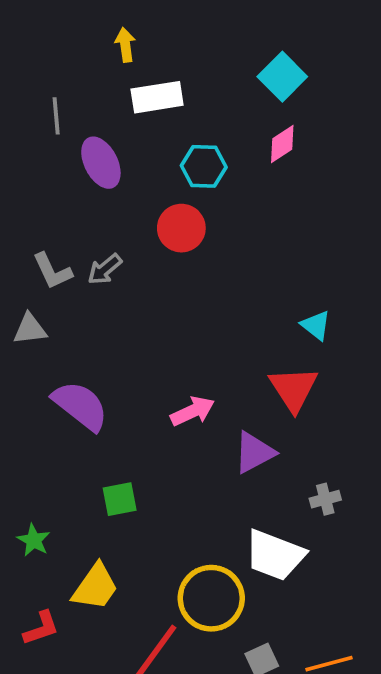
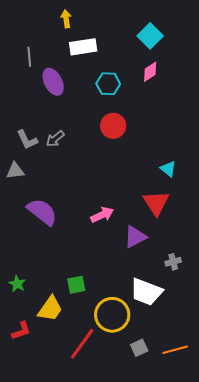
red circle: (181, 228) -> (113, 126), moved
green square: (120, 499) -> (76, 285), moved

